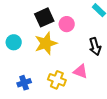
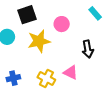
black square: (44, 17) -> (27, 15), moved

